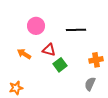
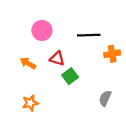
orange cross: (96, 60) -> (112, 54), moved
orange star: (16, 88) -> (30, 103), moved

